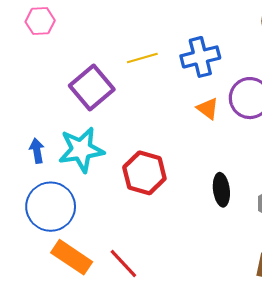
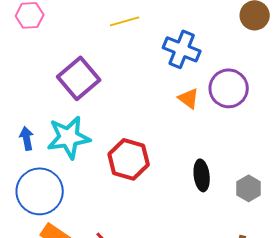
blue cross: (200, 57) -> (182, 49), turned 36
yellow line: (142, 58) -> (125, 21), moved

